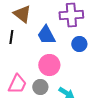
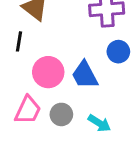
blue trapezoid: (46, 35) -> (85, 75), moved
pink circle: (49, 65) -> (48, 72), moved

